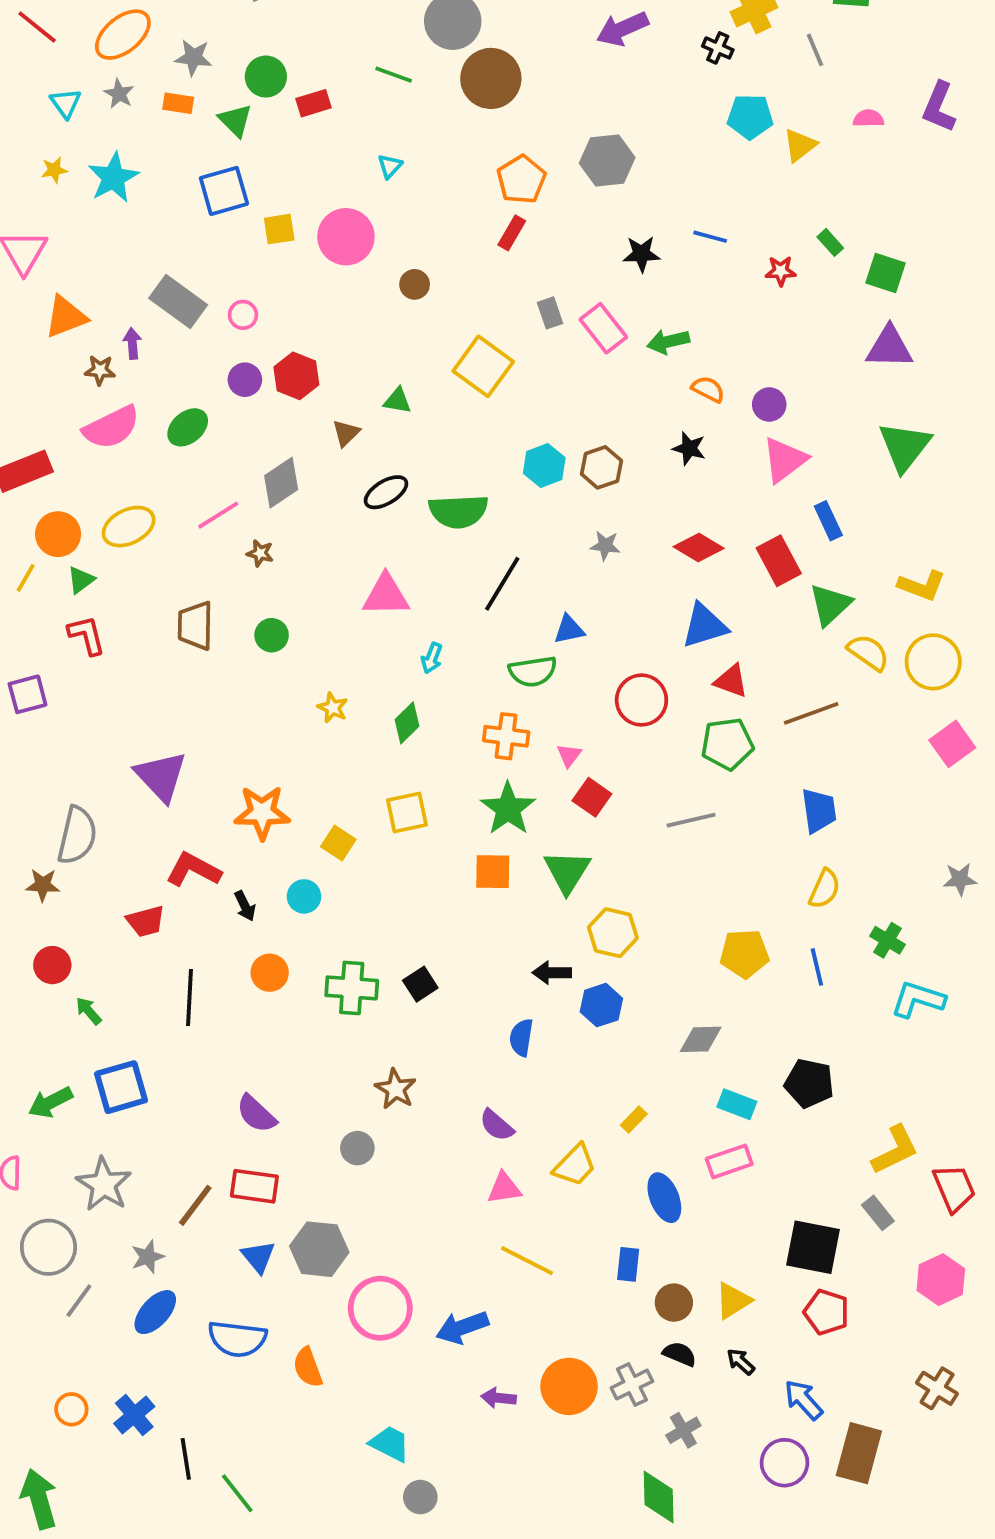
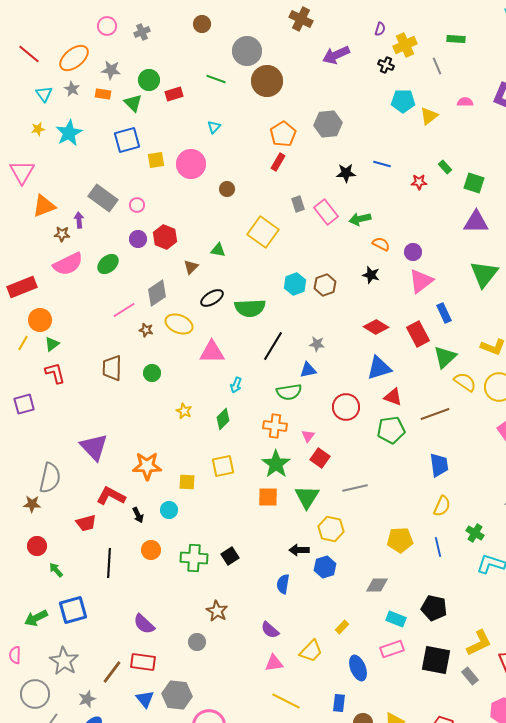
yellow ellipse: (129, 527) -> (179, 324), moved, turned 48
gray star: (605, 546) -> (317, 344), moved
gray line: (691, 820) -> (355, 488), moved
yellow square: (338, 843) -> (187, 482), turned -30
black square: (813, 1247) -> (436, 660), moved

